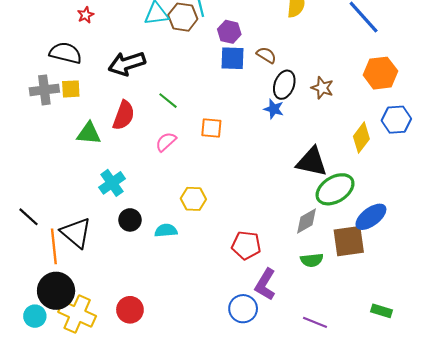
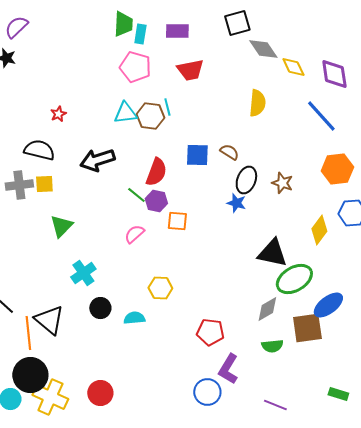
purple hexagon: (229, 32) -> (156, 201), moved
red semicircle: (124, 115) -> (156, 172), moved
green triangle: (89, 133) -> (61, 226), turned -50

